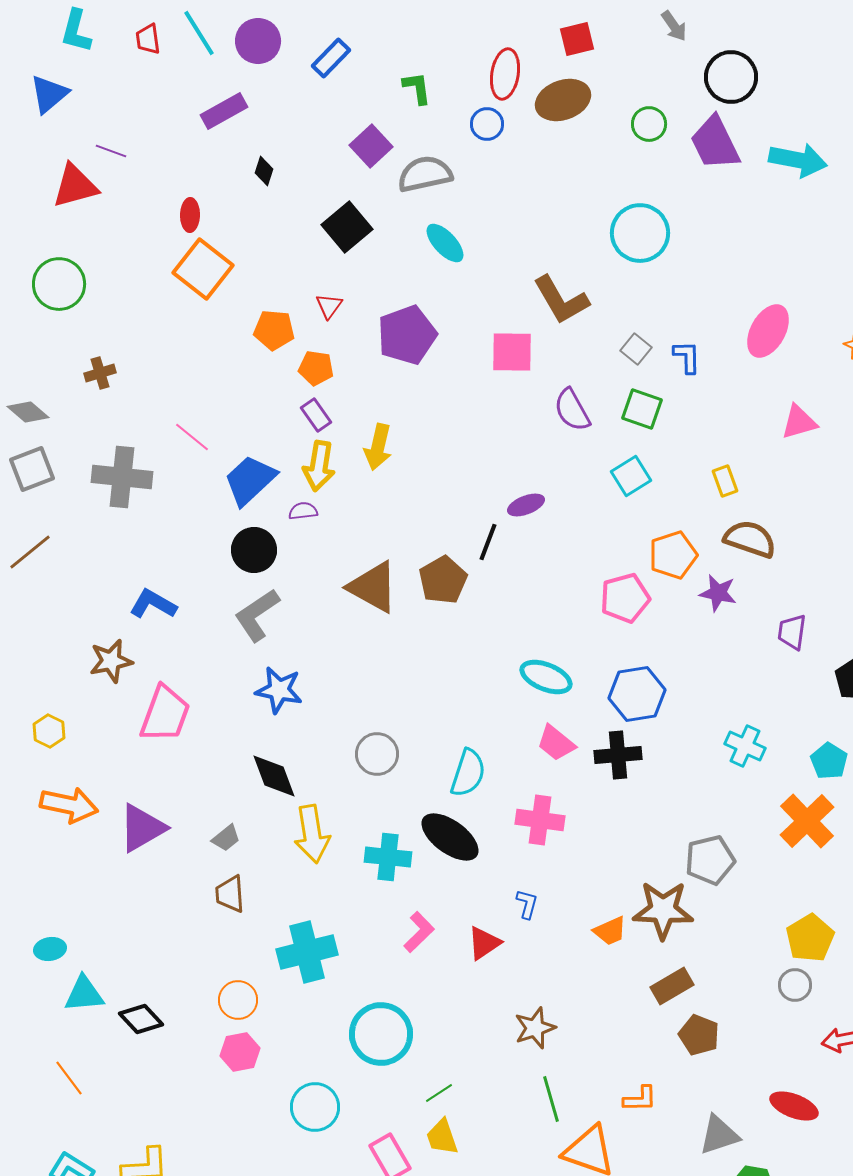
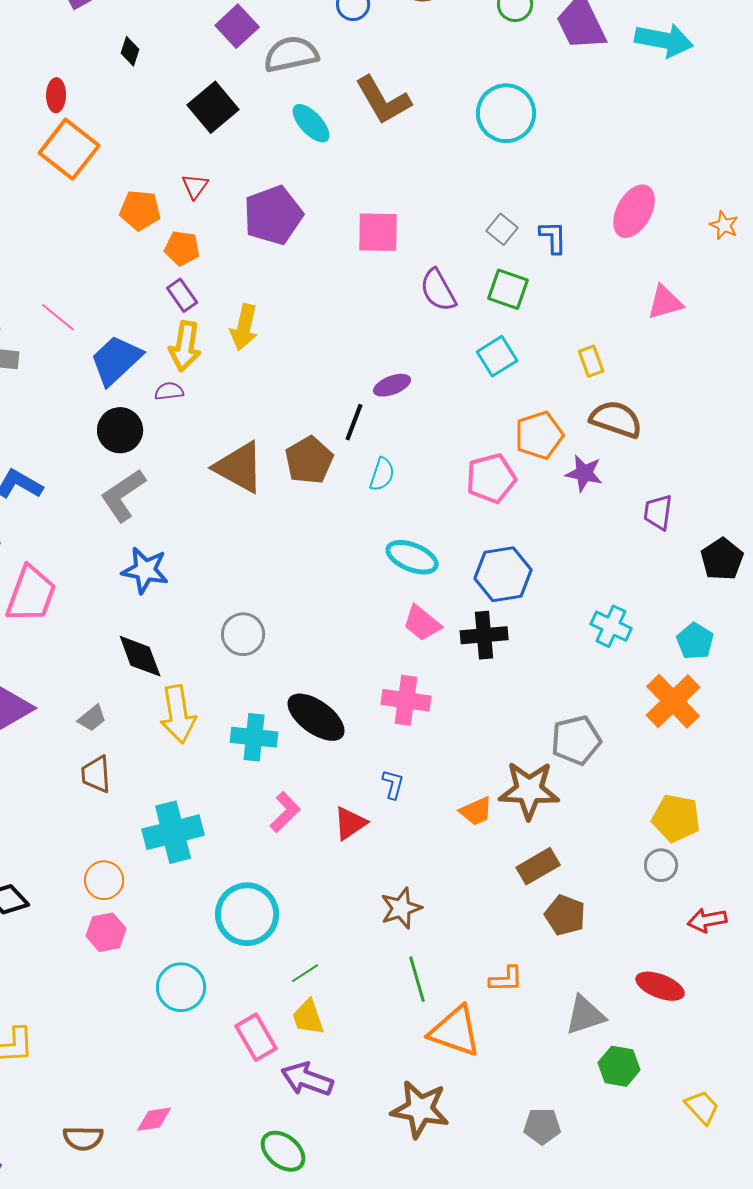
brown L-shape: (561, 300) -> (383, 100), moved
cyan semicircle: (468, 773) -> (382, 474), moved, size x0.7
yellow pentagon: (810, 938) -> (676, 818), turned -30

